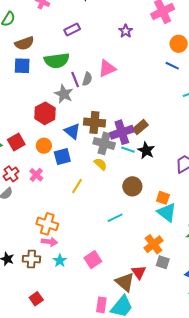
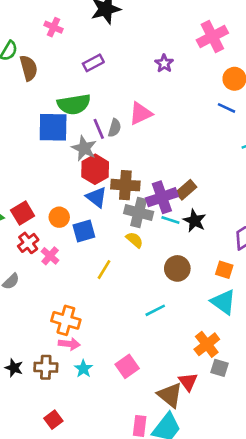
brown semicircle: (24, 43) -> (29, 68), moved, turned -84
blue square: (22, 66) -> (53, 127), moved, size x1.4
red hexagon: (45, 113) -> (95, 169), moved
red cross: (11, 174) -> (28, 243), moved
orange square: (163, 198) -> (224, 270), moved

